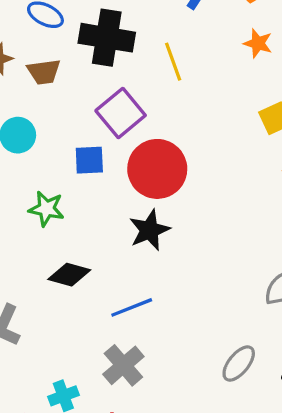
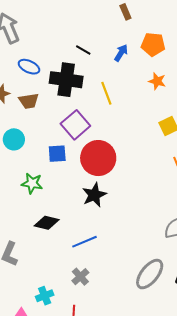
gray ellipse: (239, 363) -> (150, 274), size x1.4
gray cross: (123, 365) -> (80, 277), size x0.7

